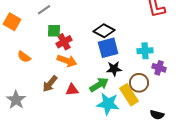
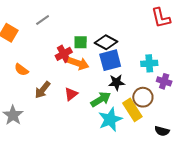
green square: (54, 31) -> (81, 42), moved
orange arrow: (67, 61) -> (78, 63), moved
brown arrow: (50, 84) -> (43, 90), moved
red triangle: (72, 90) -> (71, 94), moved, turned -32
cyan star: (108, 104) -> (110, 119), turned -30

